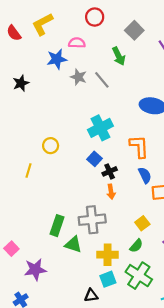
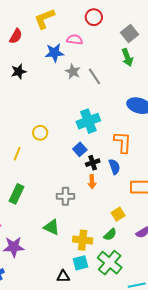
red semicircle: (14, 33) -> (16, 36), moved, turned -119
green arrow: (119, 56) -> (127, 57), moved
blue semicircle: (145, 175) -> (114, 167), moved
gray cross: (92, 220) -> (65, 196), moved, size x0.7
green rectangle: (57, 226) -> (16, 194), moved

